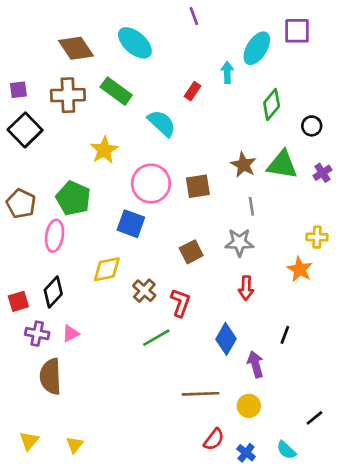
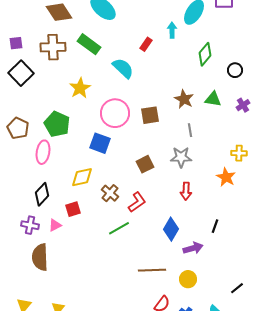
green triangle: (282, 165) -> (213, 99), size x0.7
red square: (18, 301) -> (73, 209), moved
red L-shape: (180, 303) -> (137, 202), turned 35
purple arrow: (255, 364) -> (193, 248), turned 90

